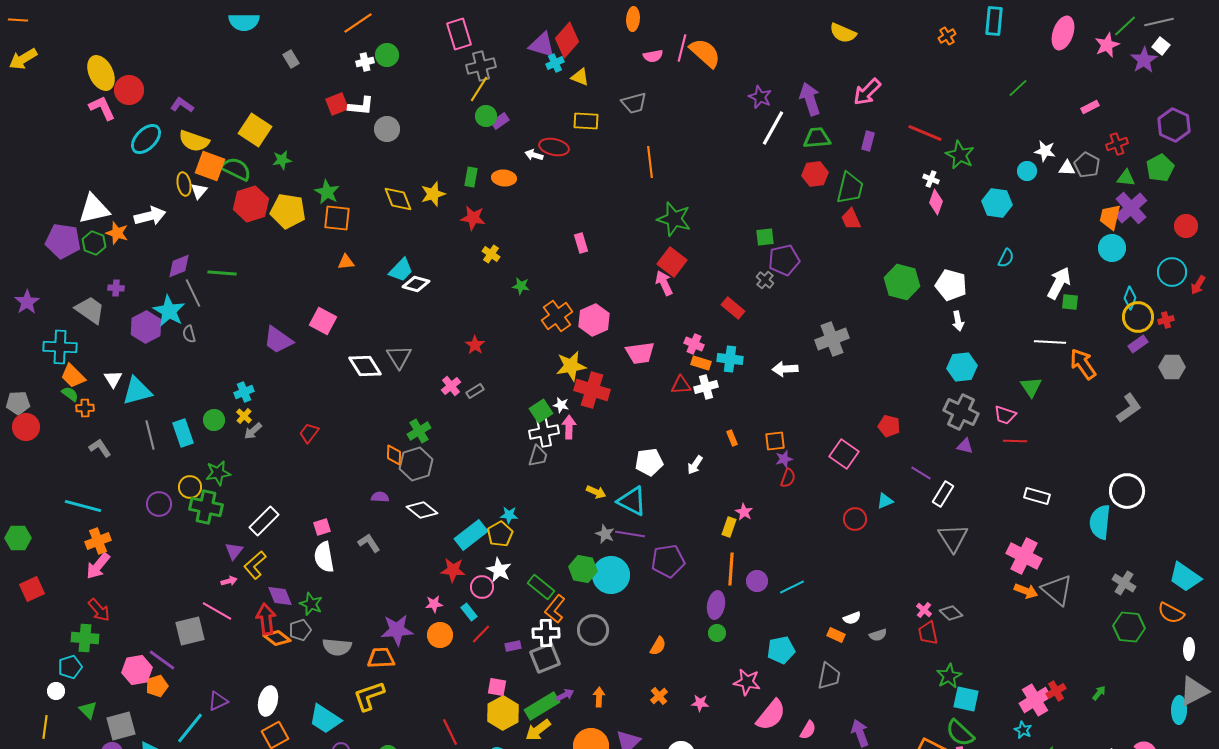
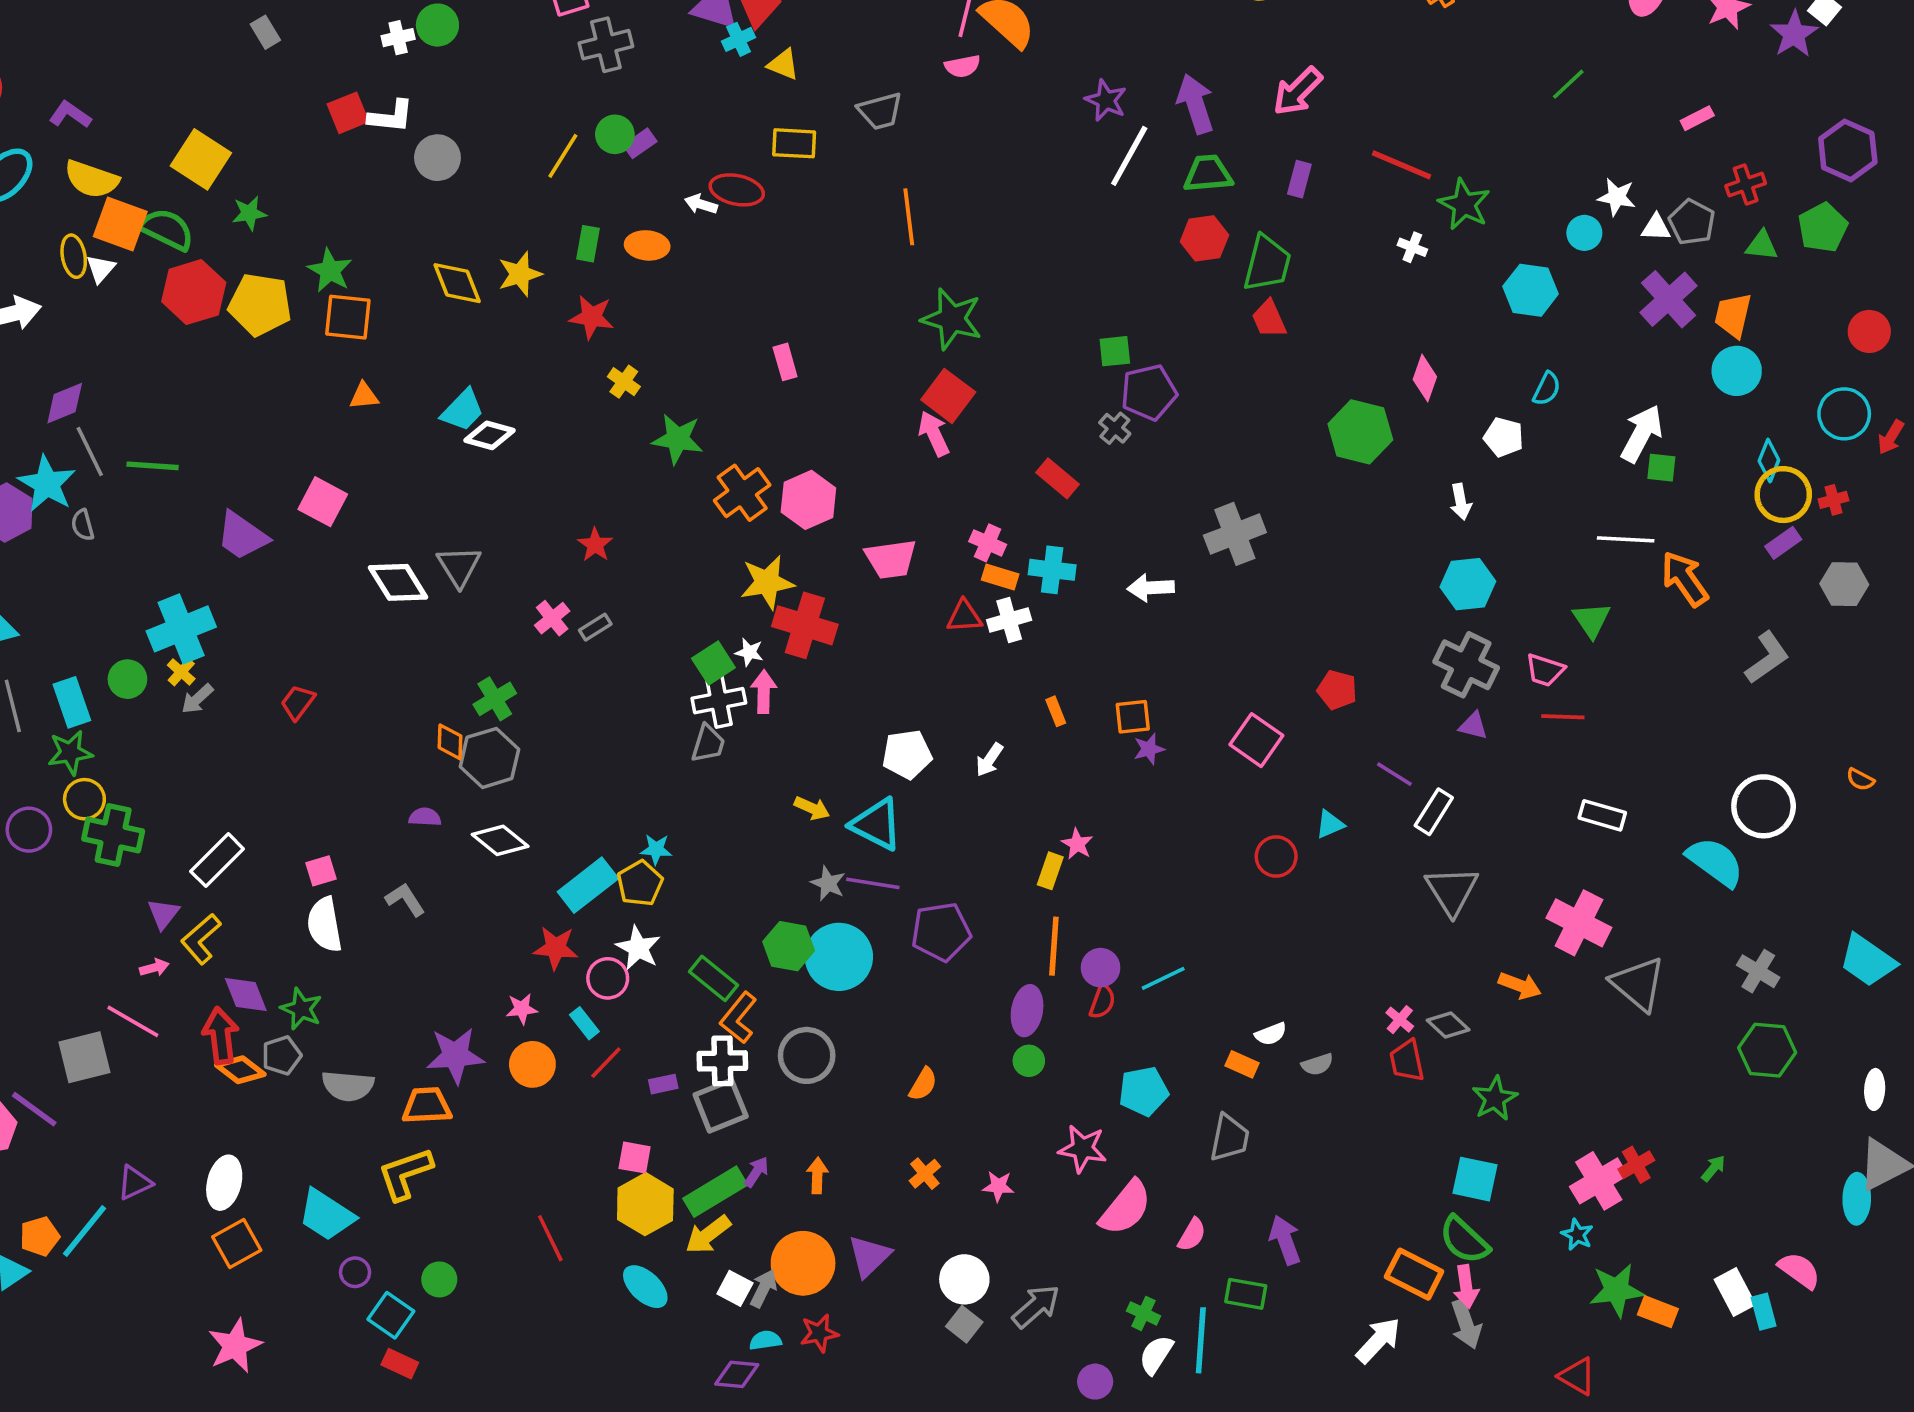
pink semicircle: (653, 56) -> (963, 66), moved
yellow line: (479, 89) -> (563, 156), moved
pink diamond: (936, 202) -> (1425, 378), moved
purple cross: (1131, 208) -> (1669, 299), moved
green line: (222, 273) -> (153, 466), moved
white pentagon: (951, 285) -> (1504, 437), moved, size x0.7
green star: (521, 286) -> (678, 439), size x1.6
cyan cross: (244, 392) -> (181, 629), size x1.8
green star: (218, 473) -> (70, 753), moved
red semicircle: (788, 478) -> (1102, 1002), moved
cyan semicircle: (1100, 522) -> (1715, 862), turned 120
orange arrow: (1026, 591) -> (1520, 986), moved
orange semicircle: (1171, 613) -> (1860, 779), moved, size x0.6
green star: (949, 676) -> (1495, 1098), moved
orange pentagon: (157, 686) -> (40, 1236), moved
purple arrow: (565, 695) -> (756, 1172), turned -30

